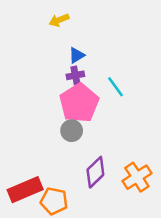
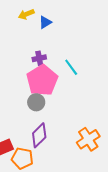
blue triangle: (77, 55) -> (45, 22), moved
purple diamond: (95, 172) -> (39, 135), moved

